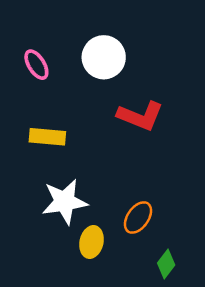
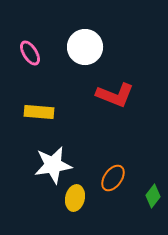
green diamond: (166, 264) -> (153, 196), moved

